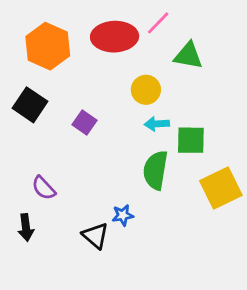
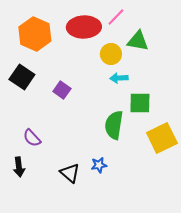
yellow circle: (146, 90) -> (111, 54), moved
cyan arrow: (157, 124) -> (119, 78), moved
blue star: (123, 215) -> (99, 165), moved

